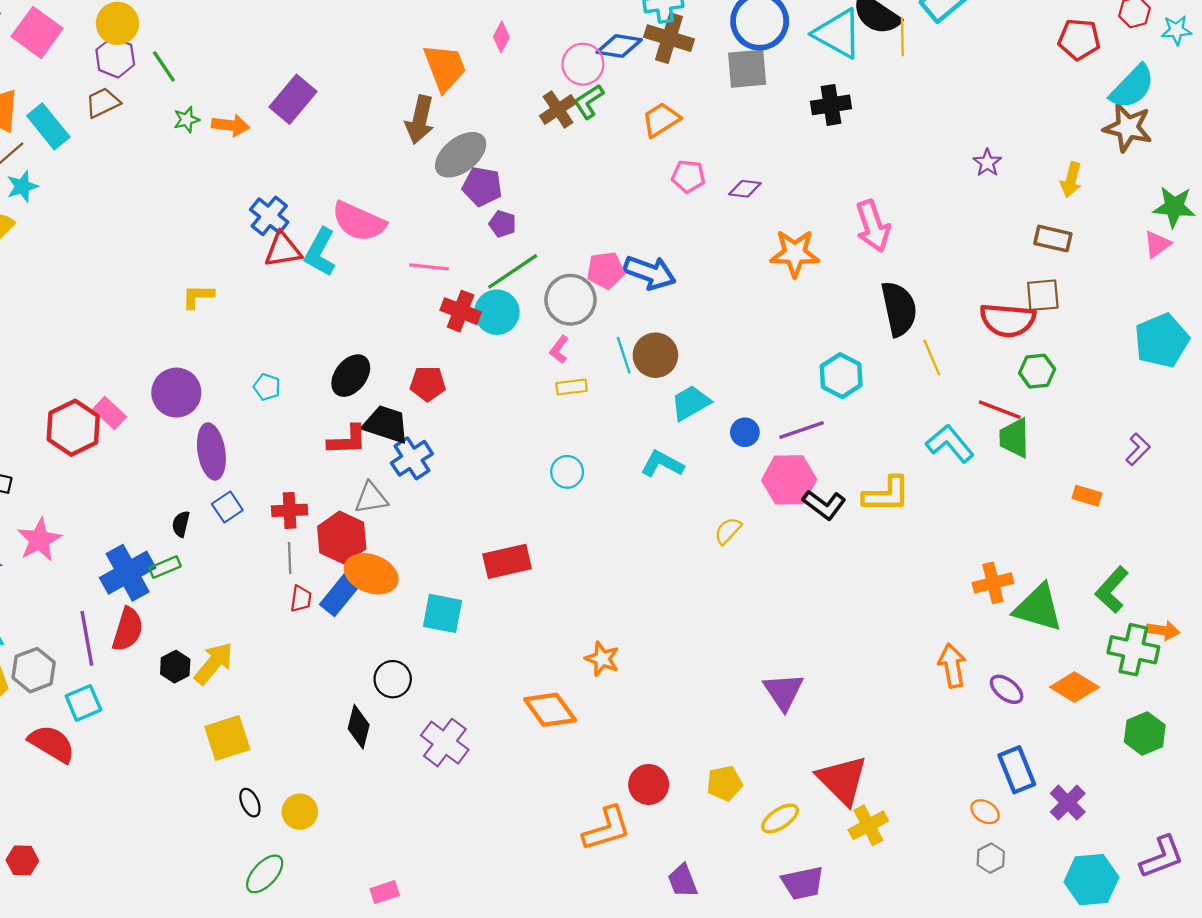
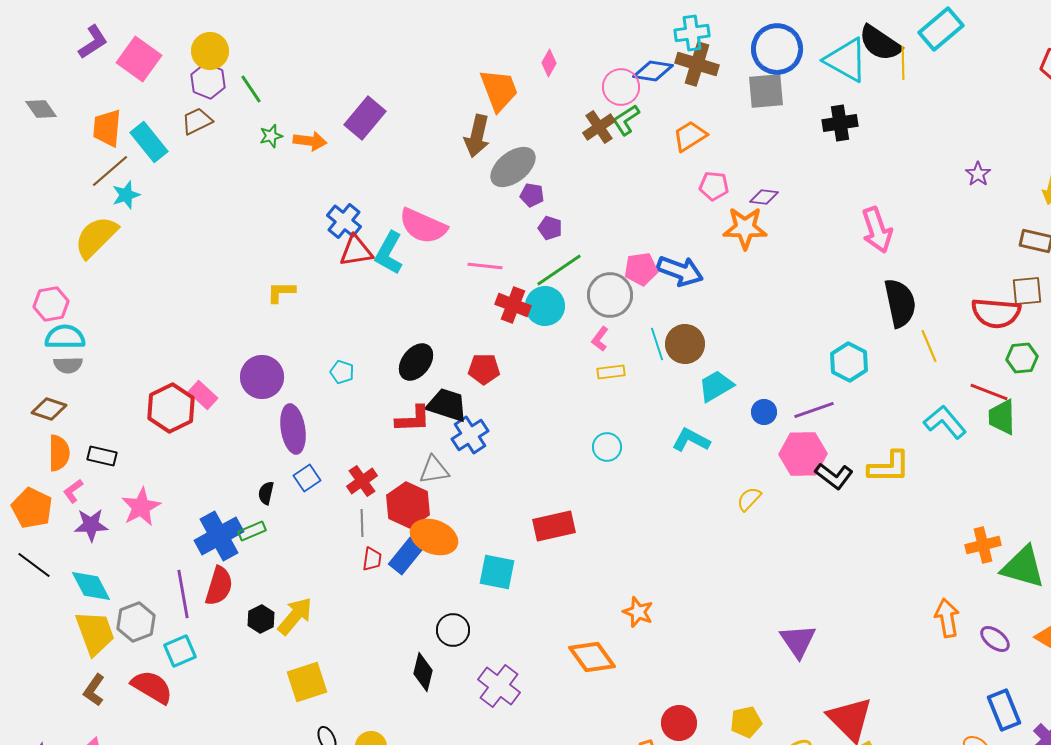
purple pentagon: (482, 186) -> (532, 195), size x0.7
orange star: (795, 253) -> (745, 228), moved
red cross: (290, 510) -> (362, 481), turned -32

